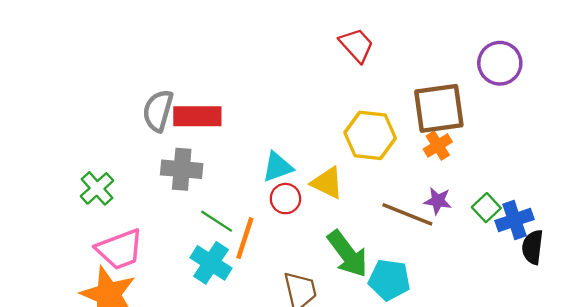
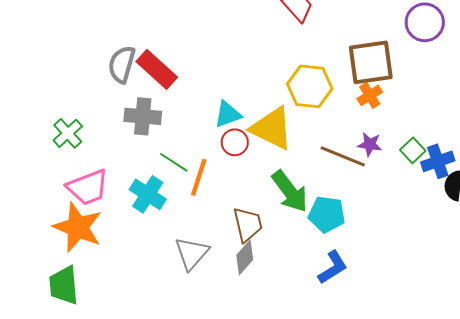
red rectangle: (197, 116) -> (157, 69), turned 42
yellow triangle: (327, 183) -> (272, 128), size x1.5
cyan cross: (211, 263) -> (148, 194), moved

